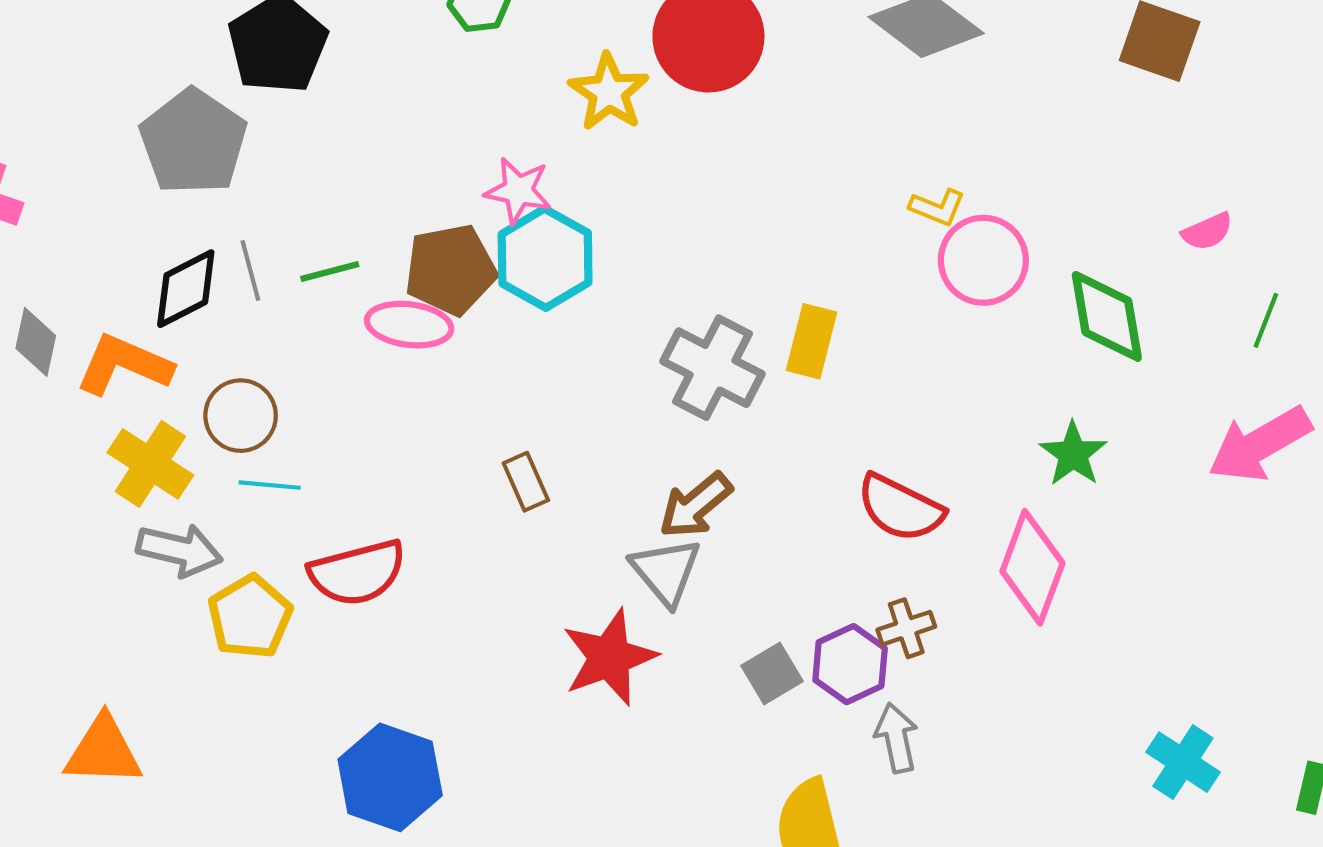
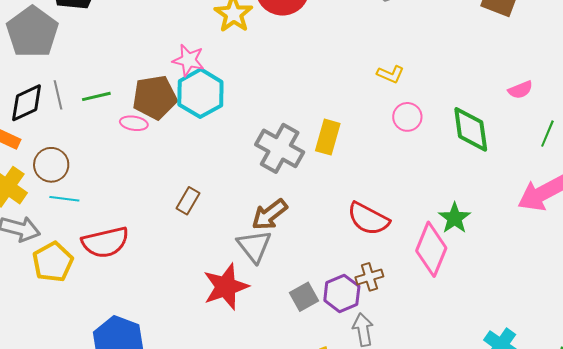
pink circle: (983, 260) -> (407, 117), moved, size x0.7
pink ellipse: (409, 325) -> (134, 123), size x0.7
green star: (1073, 454) -> (455, 218), moved
brown rectangle: (526, 482) -> (188, 201), turned 52

